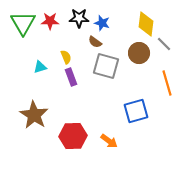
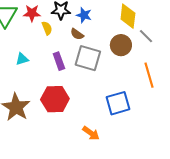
yellow semicircle: (66, 57) -> (47, 28), moved
purple rectangle: (71, 77) -> (59, 61), moved
red hexagon: (73, 136) -> (55, 99), moved

